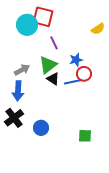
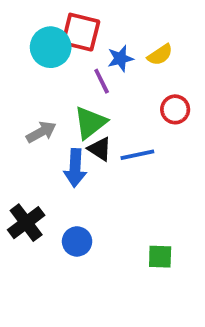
yellow semicircle: (98, 29) -> (160, 55), moved
blue star: (76, 60) -> (120, 58), moved
red circle: (84, 74) -> (175, 109), moved
blue arrow: (18, 91) -> (75, 168), moved

